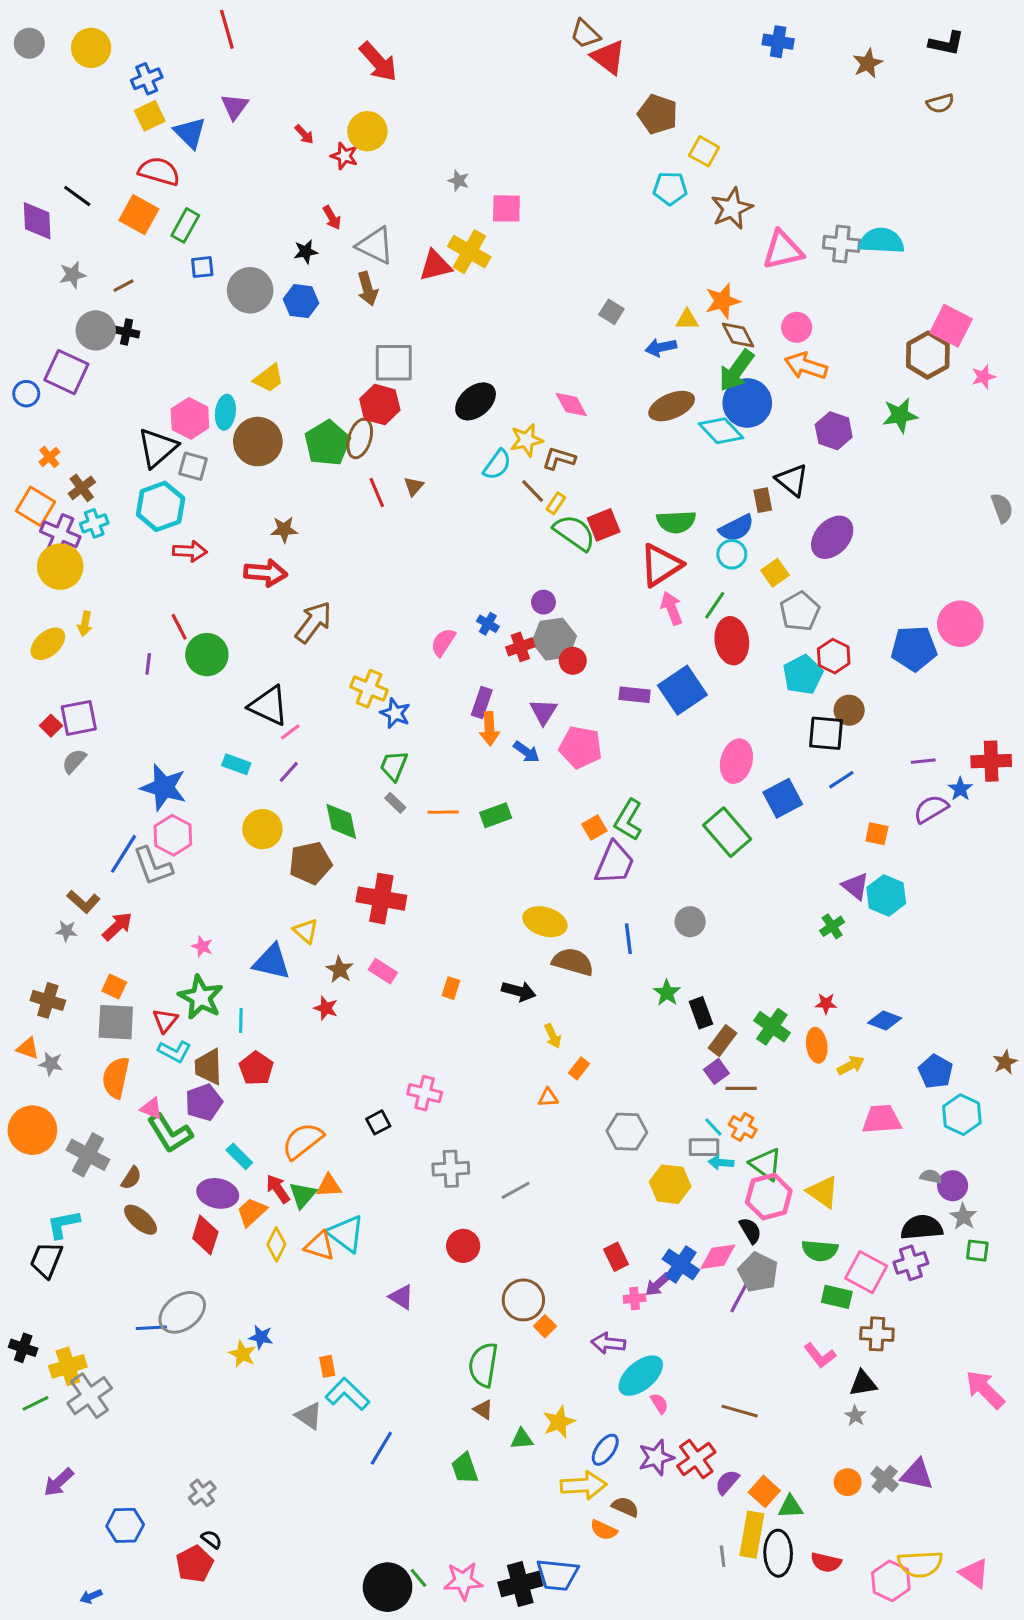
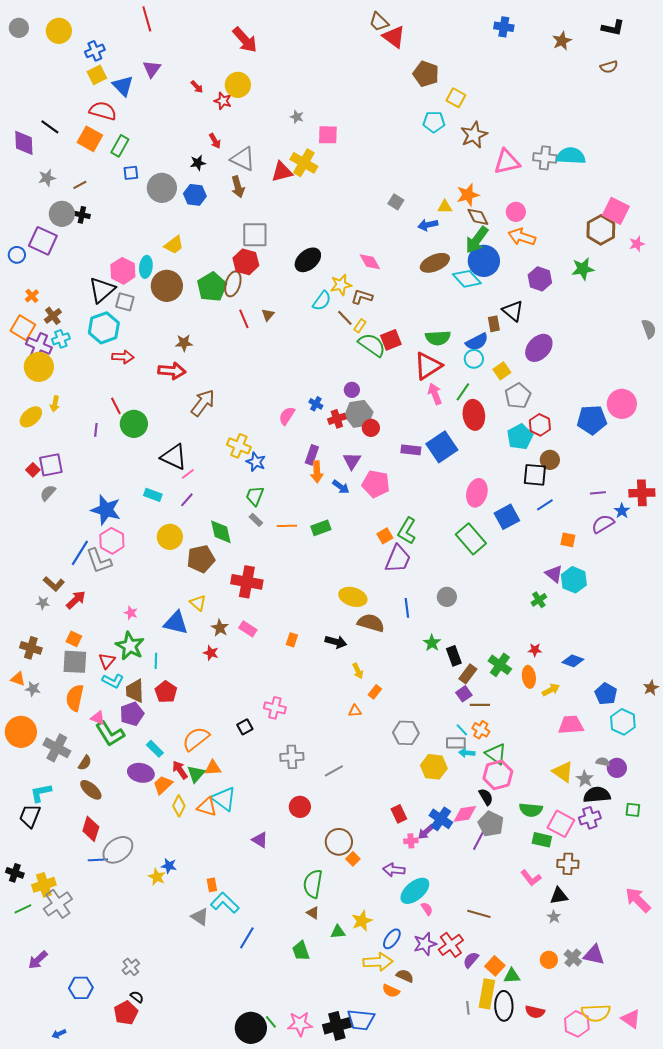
yellow triangle: (823, 1192) -> (563, 772), moved
gray star: (963, 1217) -> (585, 779), moved
red diamond: (205, 1235) -> (91, 829), moved

